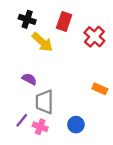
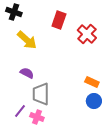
black cross: (27, 19) -> (14, 12), moved
yellow arrow: (42, 42) -> (27, 40), moved
blue circle: (76, 125) -> (94, 101), moved

